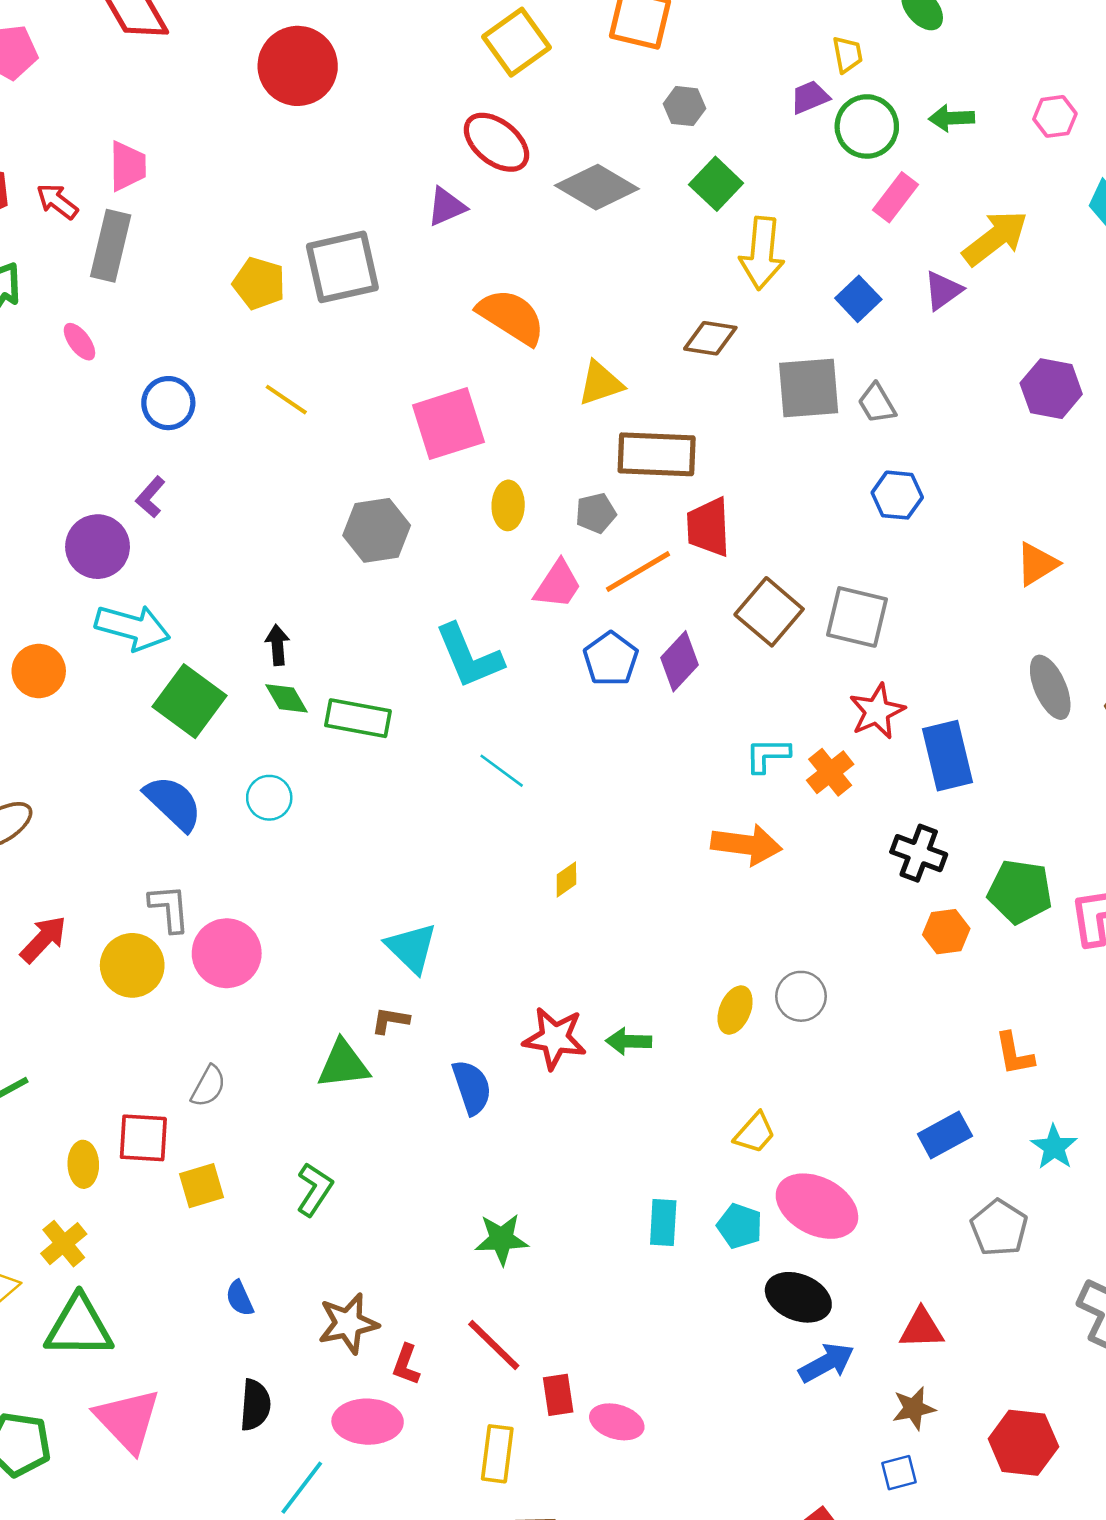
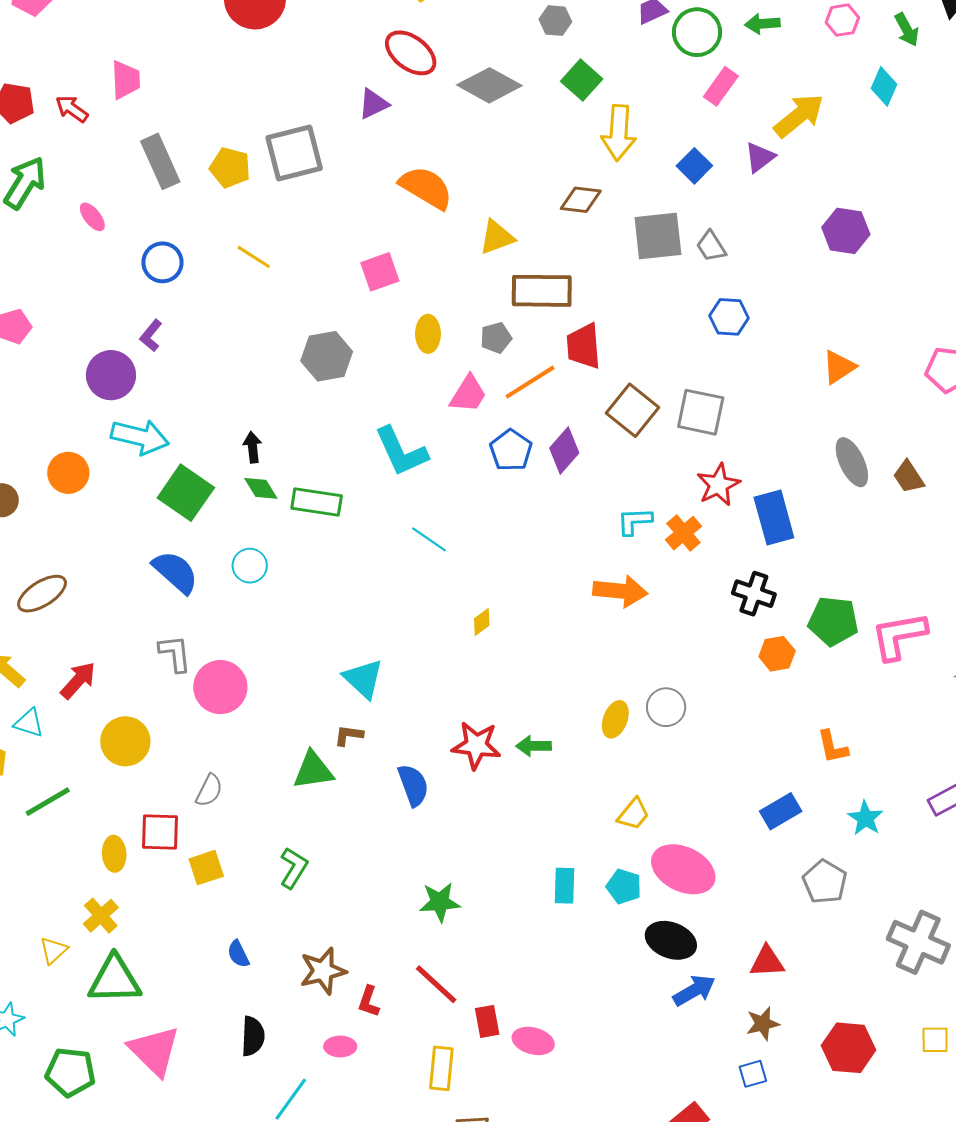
gray rectangle: (111, 246) -> (160, 161), moved, turned -36
pink square: (448, 424) -> (380, 272), size x0.7
yellow circle: (132, 965) -> (125, 741), moved
pink ellipse: (368, 1422) -> (340, 1046), size x0.6

